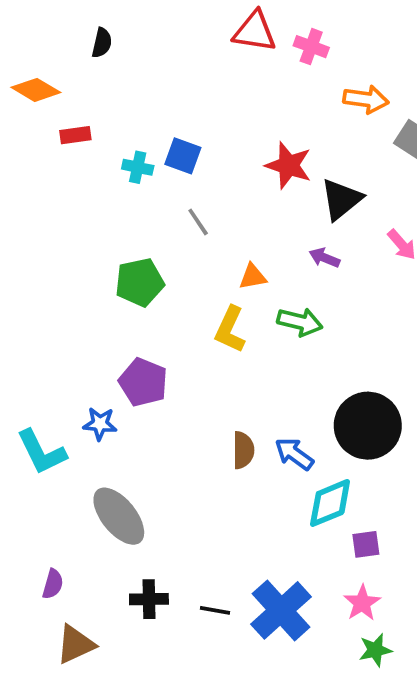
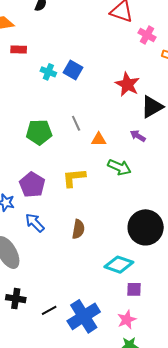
pink cross: (311, 47) -> (147, 35), moved
gray line: (198, 222) -> (76, 123), moved
yellow L-shape: (230, 329) -> (74, 178), moved, turned 50
blue arrow: (294, 454) -> (35, 223), moved
cyan diamond: (330, 503) -> (119, 265), turned 32
black line: (215, 610) -> (49, 310), turned -49

